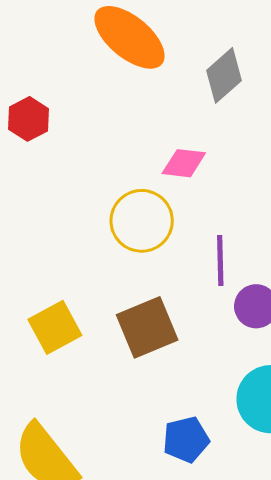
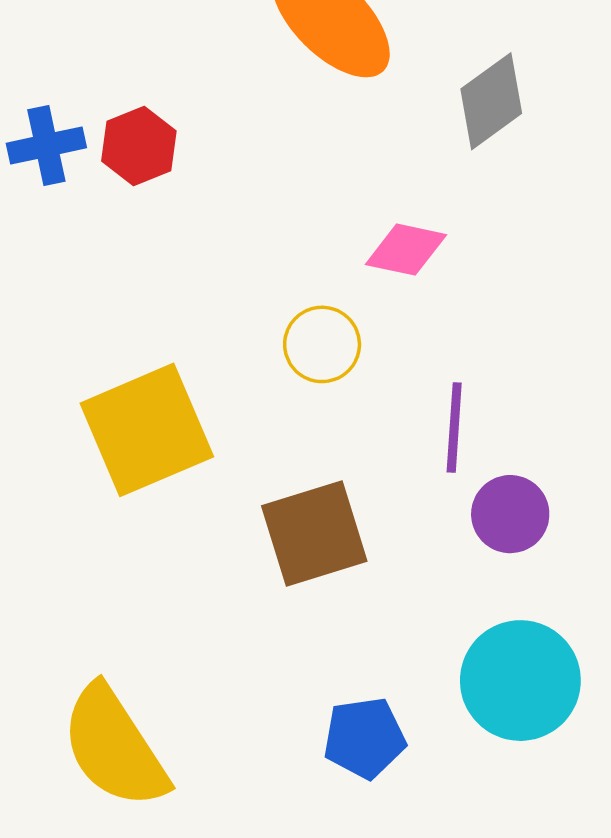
yellow circle: (142, 221) -> (322, 344), size x0.7
yellow square: (55, 327) -> (147, 430), moved, size x1.4

